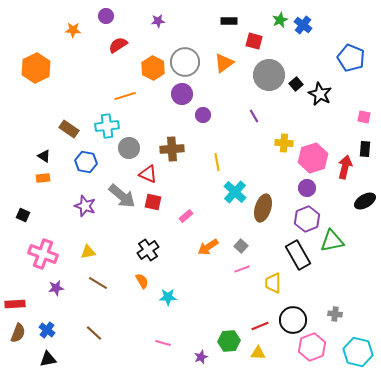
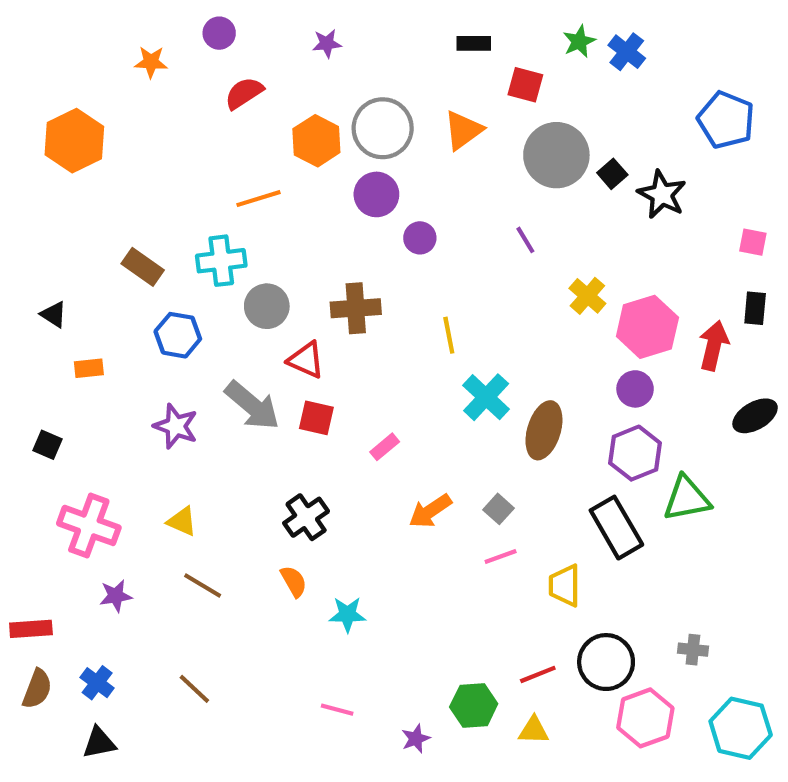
yellow cross: (284, 143) -> (587, 296), turned 36
black triangle: (44, 156) -> (54, 314), moved
yellow triangle: (88, 252) -> (182, 521), turned 35

